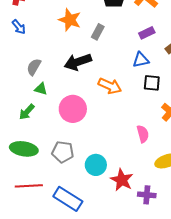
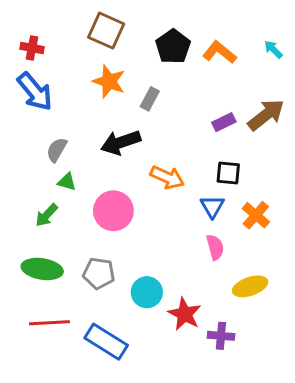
blue arrow: (19, 27) -> (35, 92), size x1.8
purple rectangle: (147, 33) -> (224, 122), moved
blue triangle: (141, 60) -> (212, 206), moved, turned -48

